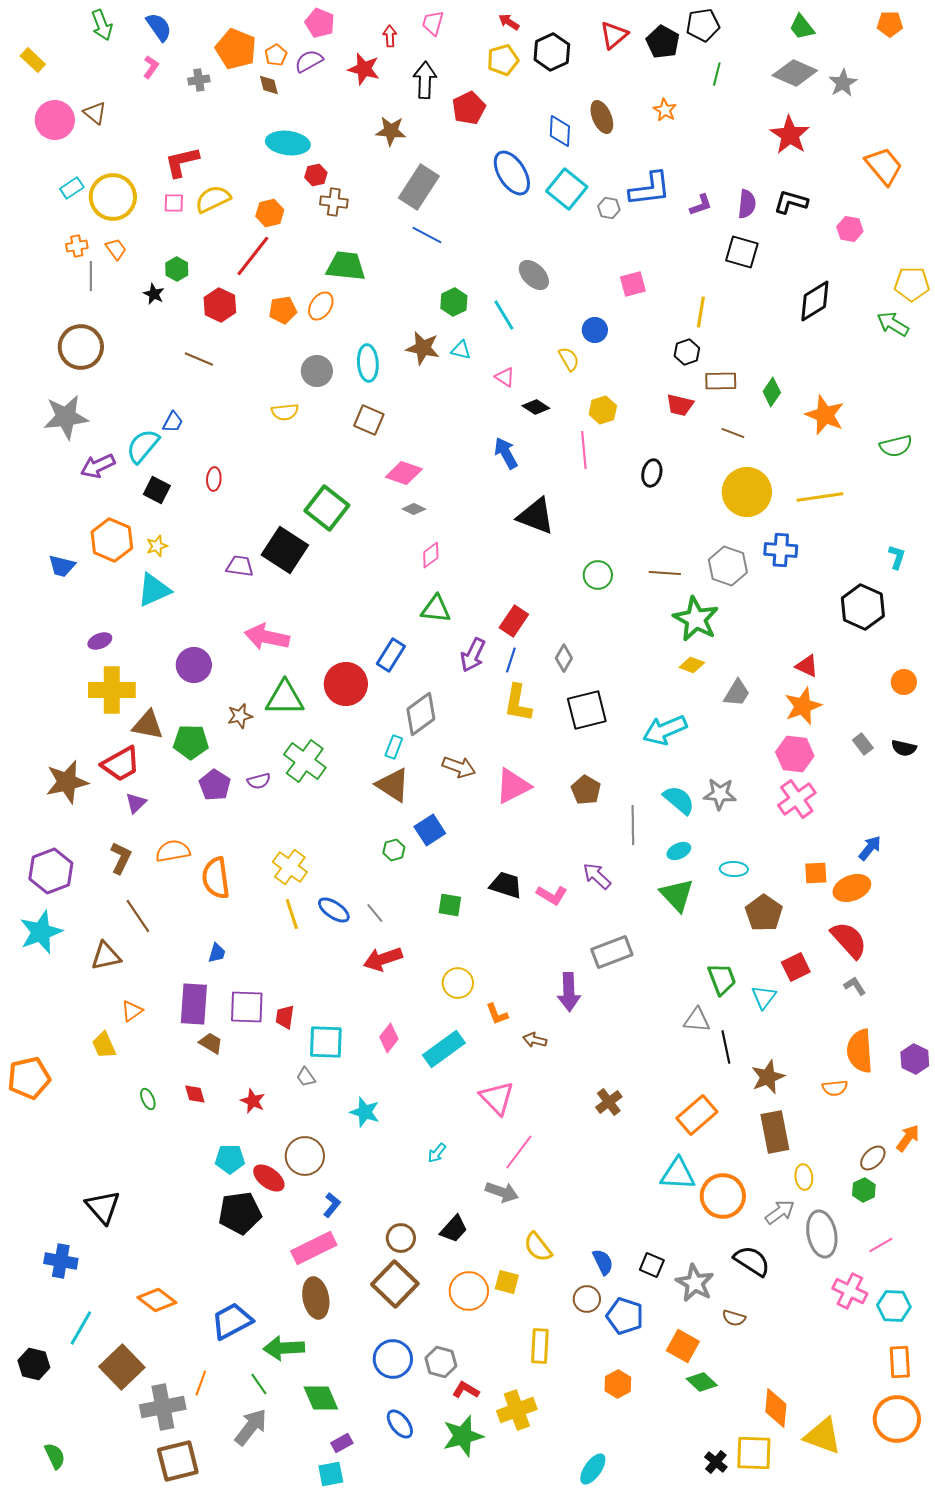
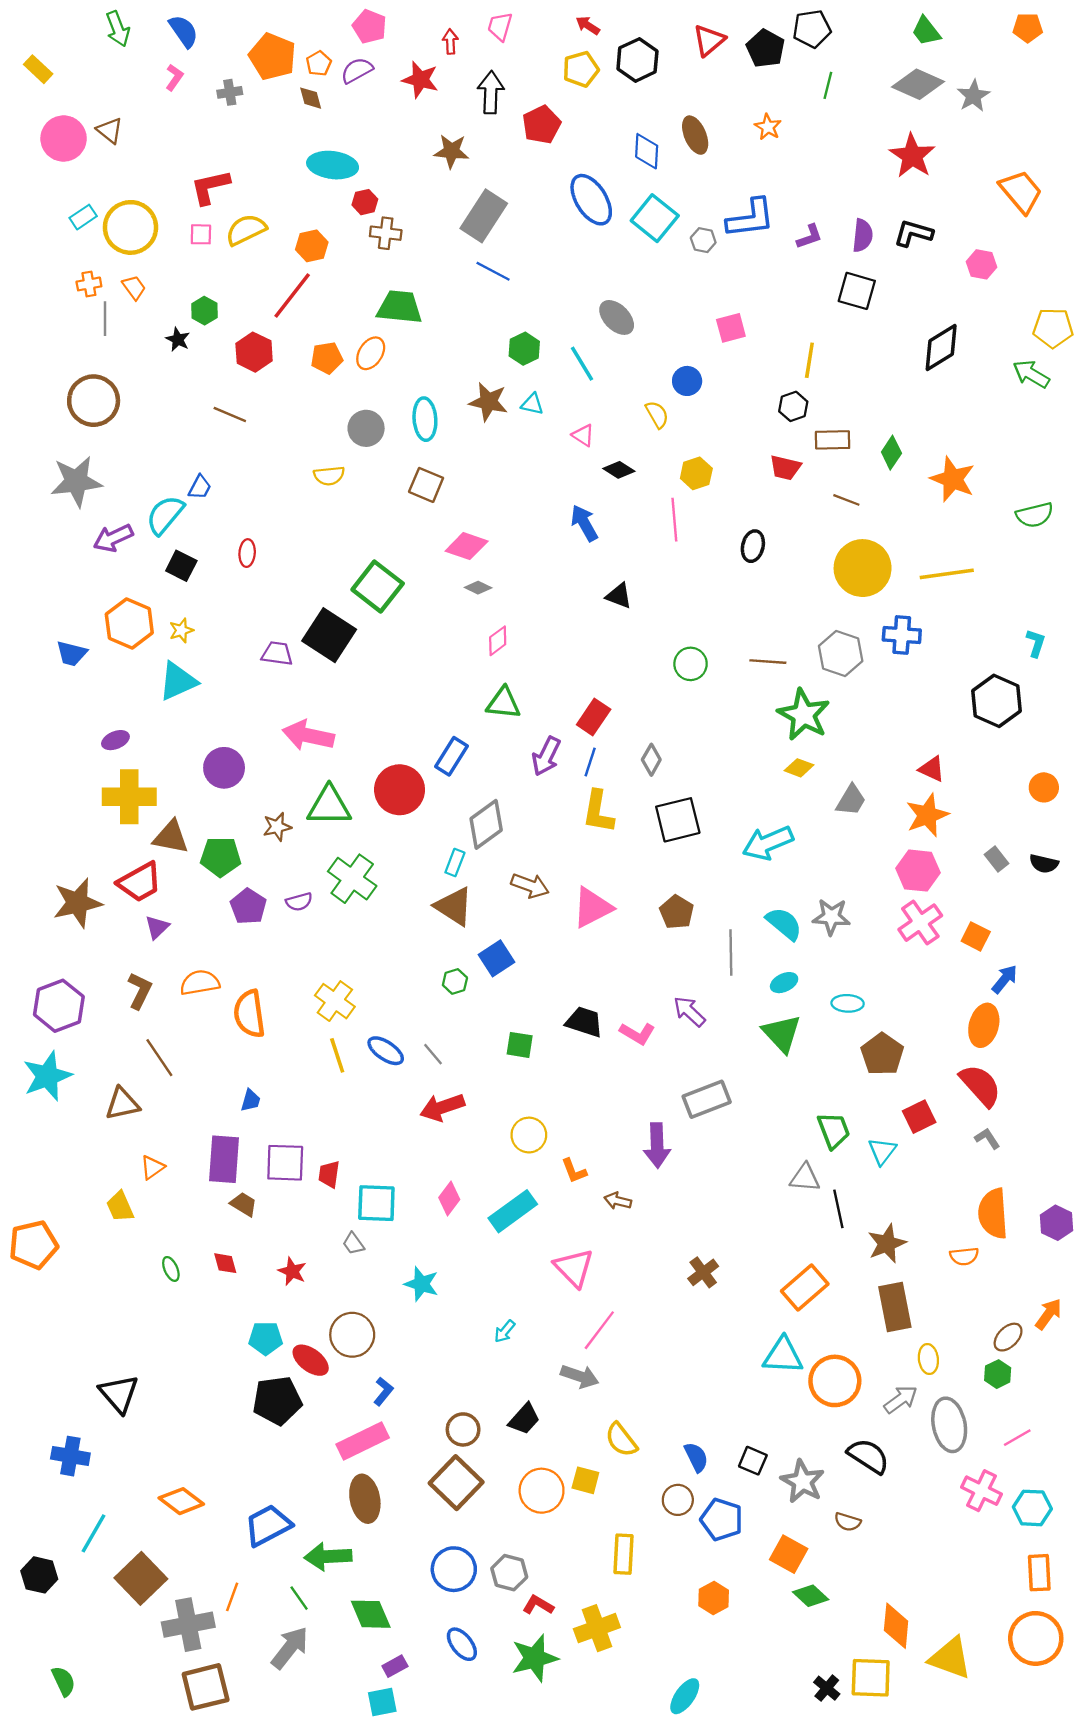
black triangle: (536, 516) -> (619, 596), size x0.6
orange square: (816, 873) -> (976, 936), moved, turned 30
orange ellipse: (852, 888) -> (984, 1025), turned -54

